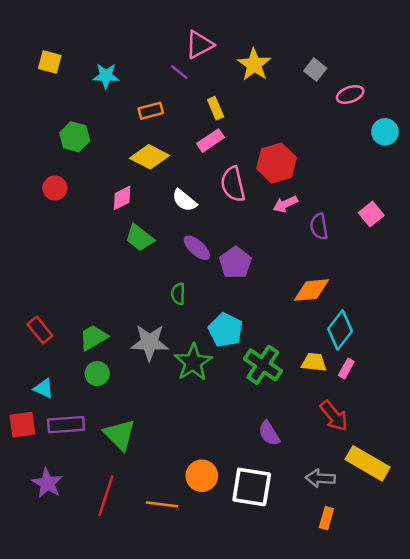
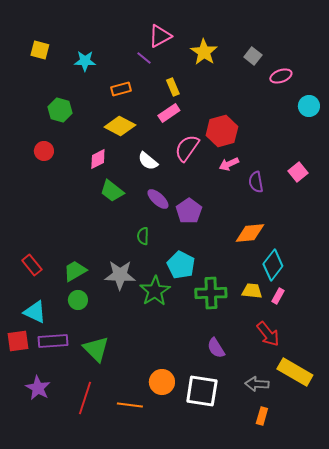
pink semicircle: (233, 184) -> (187, 148), turned 48
green cross: (263, 365) -> (211, 293), turned -36
cyan triangle: (44, 389) -> (35, 312), size x1.4

